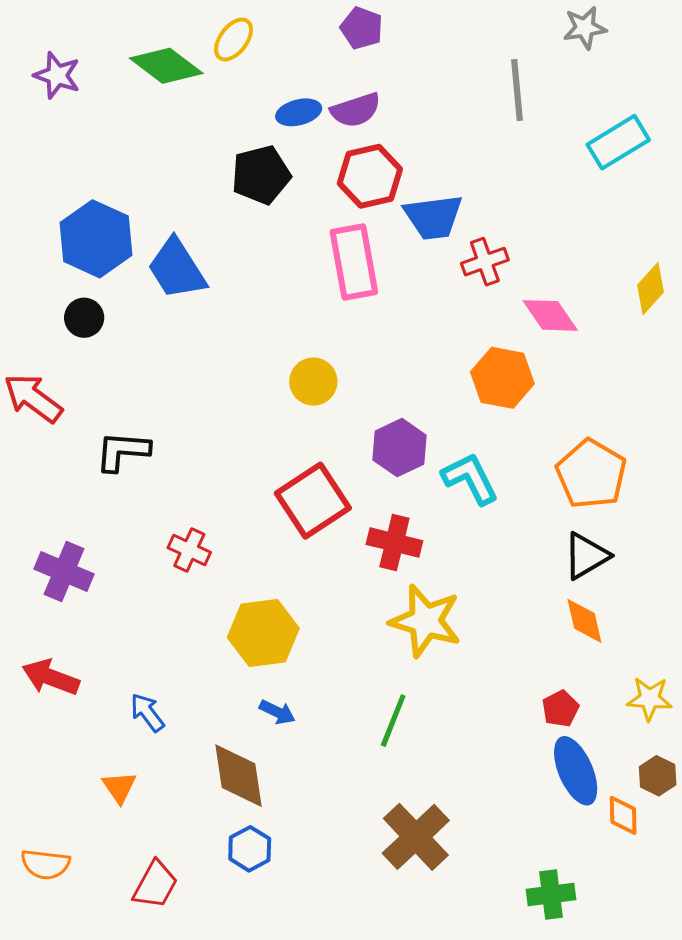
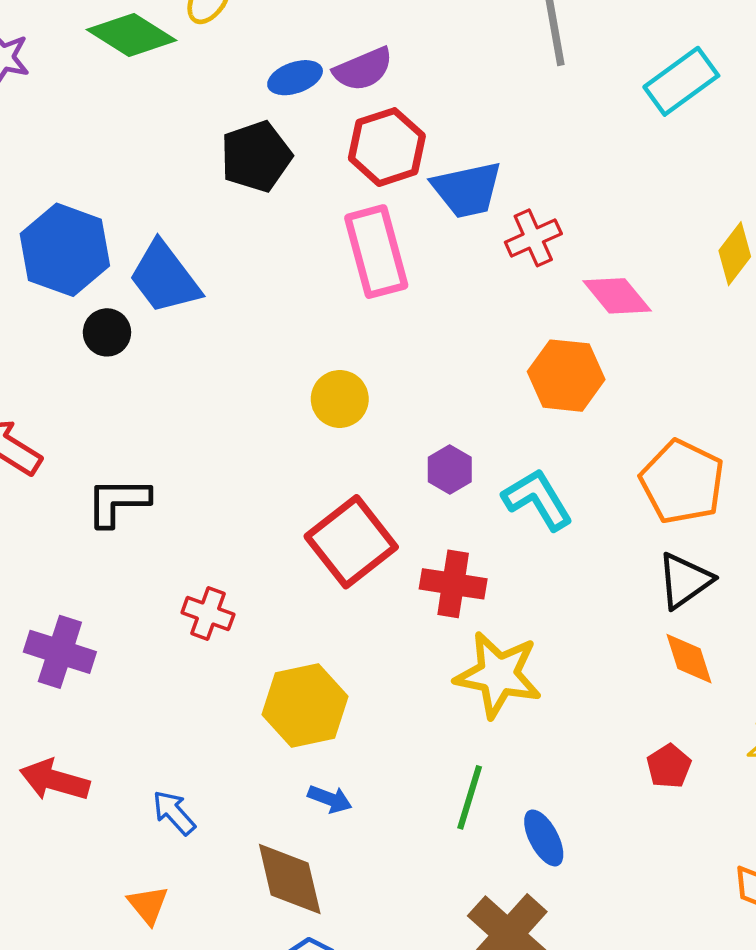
black circle: (84, 318) -> (107, 332), moved
purple hexagon: (400, 448) -> (450, 470), size x0.7
blue ellipse: (576, 771) -> (544, 838), moved, size x0.7

